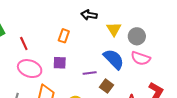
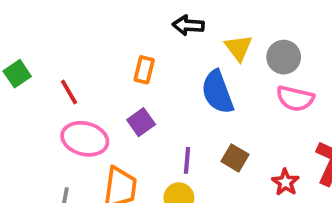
blue semicircle: (114, 59) -> (217, 92), moved, turned -150
purple square: (60, 63) -> (141, 122), turned -32
purple line: (90, 73) -> (187, 160), moved, turned -72

